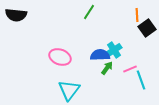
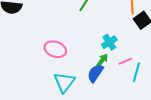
blue semicircle: (100, 55) -> (95, 73), moved, turned -54
cyan line: (141, 80) -> (136, 72), turned 36

